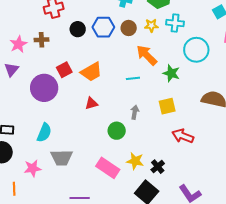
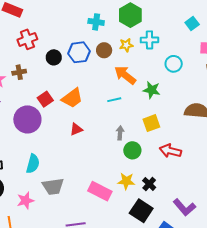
cyan circle: (196, 50) -> (174, 64), size x0.7
green circle: (117, 131) -> (132, 150), moved

